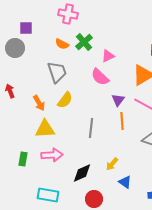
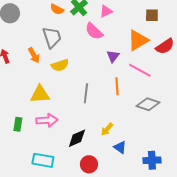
pink triangle: (108, 56) -> (106, 11), moved
pink semicircle: (100, 77) -> (94, 31), moved
yellow semicircle: (65, 100) -> (60, 65), turned 36
purple triangle: (118, 100) -> (113, 56), moved
orange arrow: (39, 103) -> (34, 55), moved

